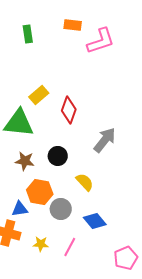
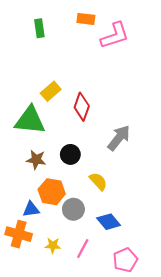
pink pentagon: (126, 258) -> (125, 260), moved

